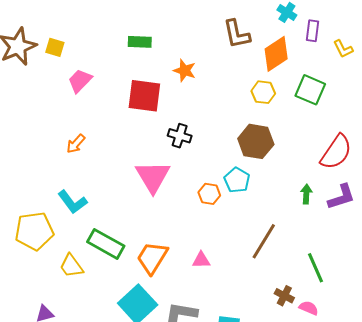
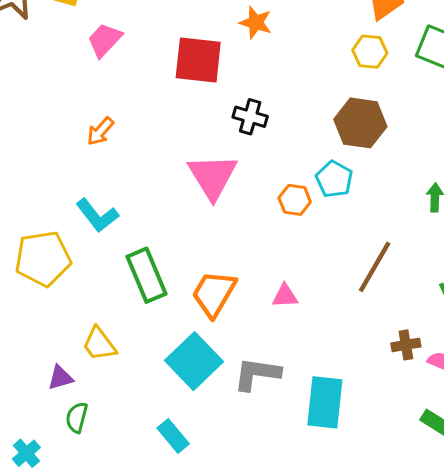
green rectangle: (106, 244) -> (146, 275), turned 39
yellow trapezoid: (71, 266) -> (99, 344), moved
brown cross: (284, 296) -> (406, 345), turned -36

